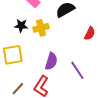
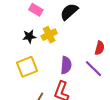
red semicircle: (90, 34) -> (100, 48), moved

